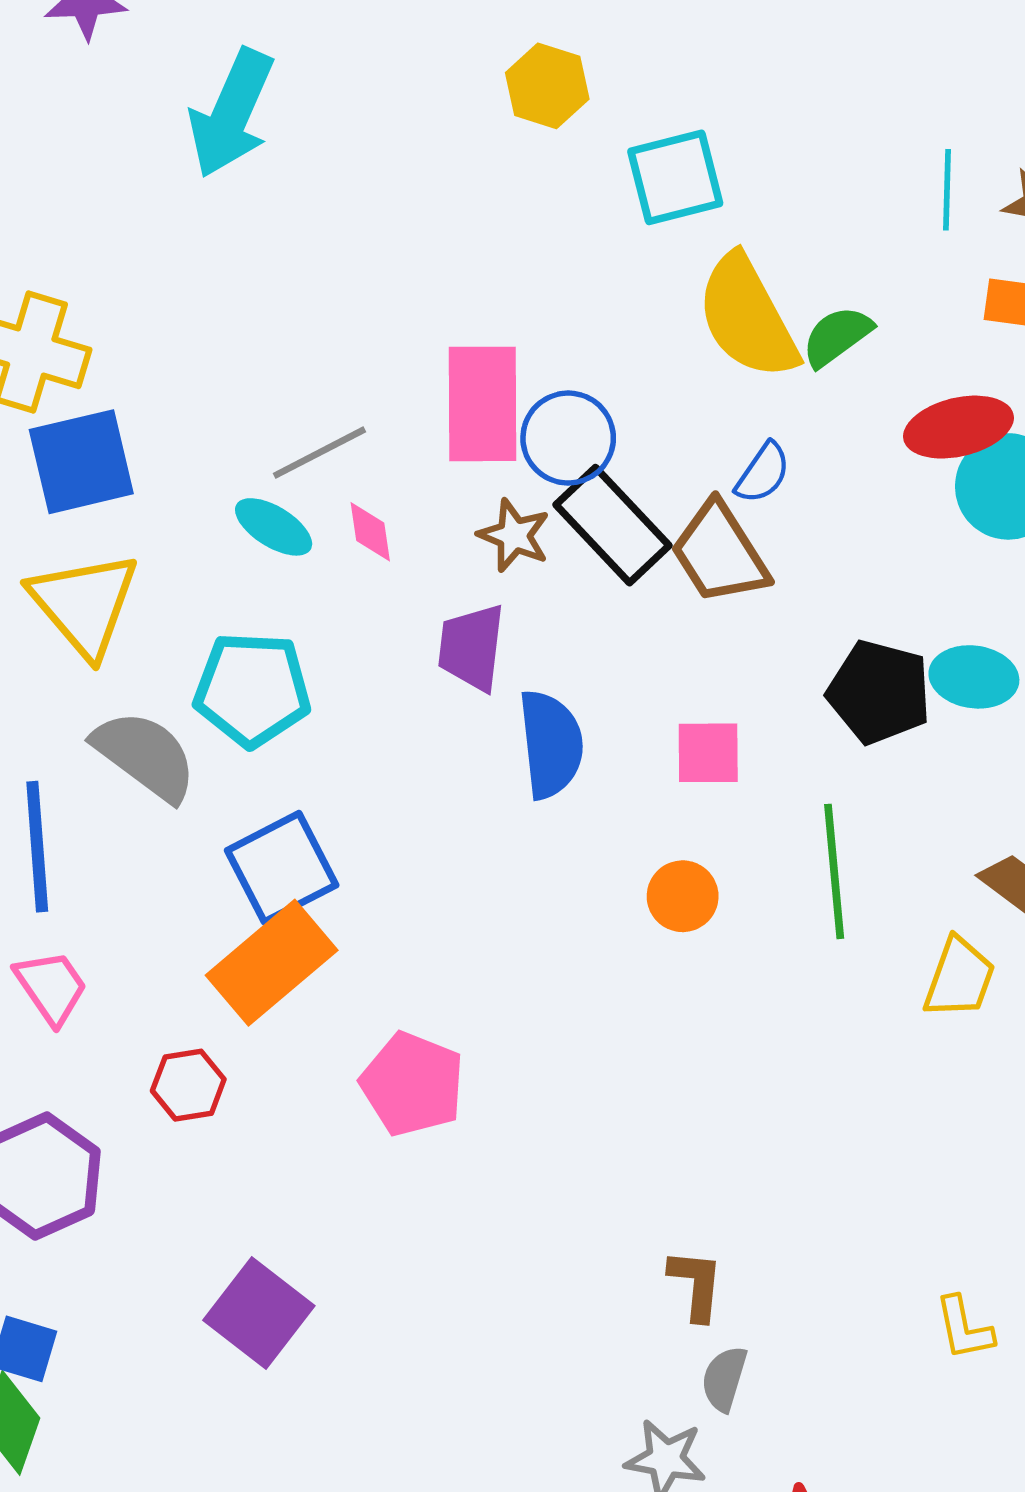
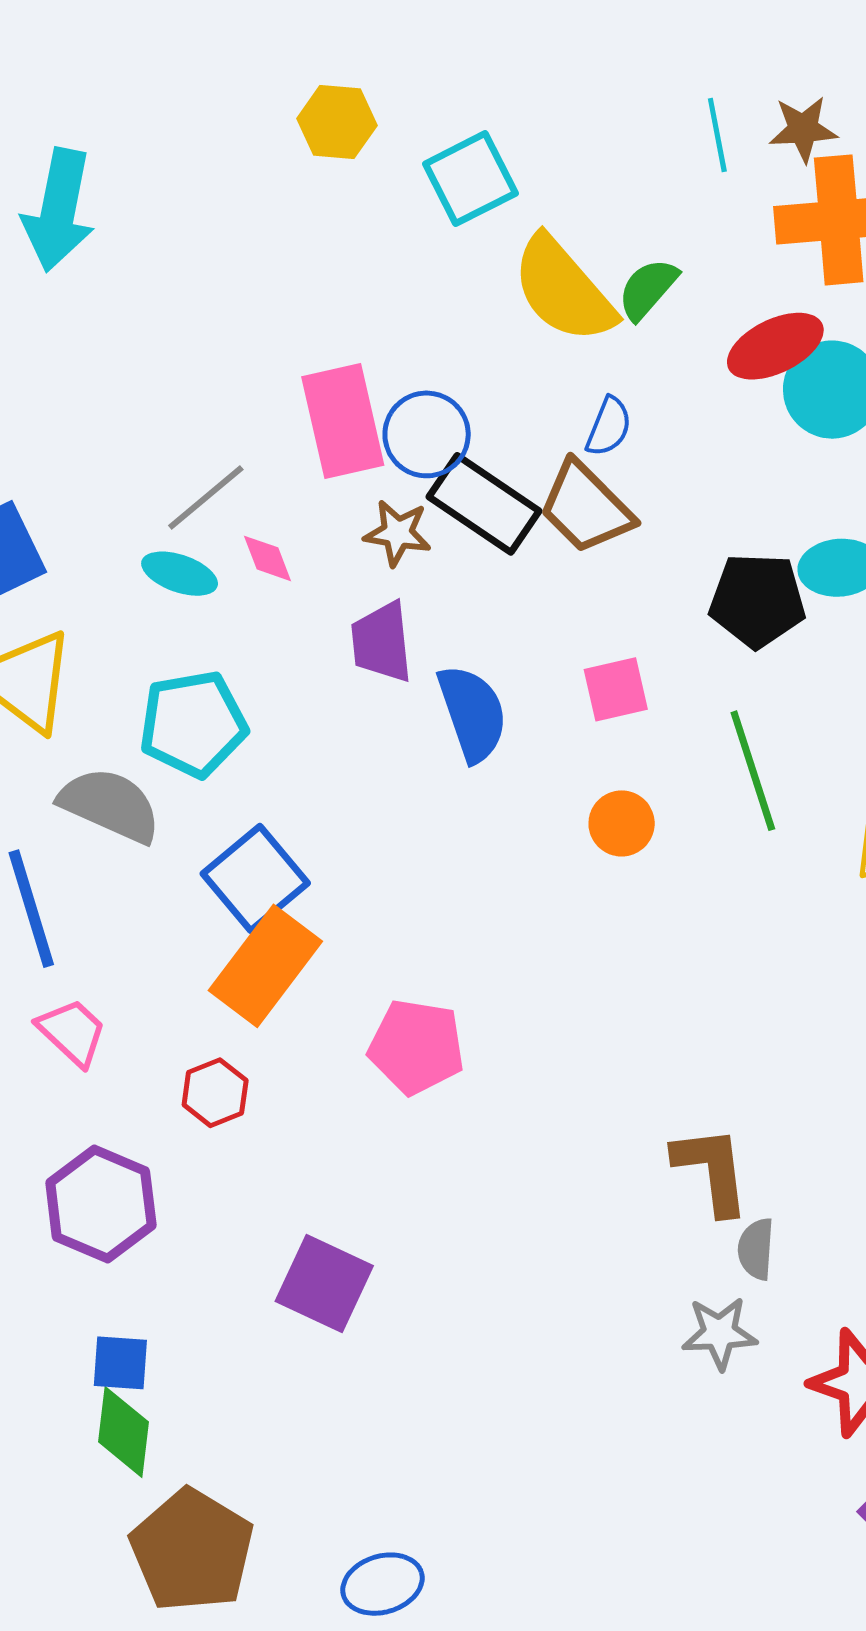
brown L-shape: (696, 1285) -> (712, 1170), size x1.4

